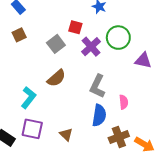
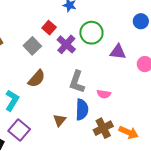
red square: (75, 27) -> (49, 28), turned 32
pink semicircle: (124, 102) -> (104, 94), turned 112
purple square: (32, 129) -> (19, 130), turned 35
brown triangle: (66, 135) -> (60, 120), moved, turned 32

